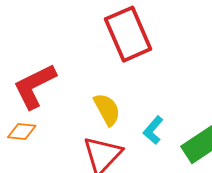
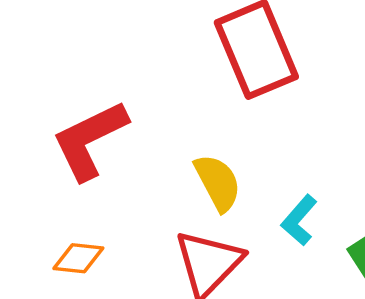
orange diamond: (22, 132) -> (78, 258), moved

